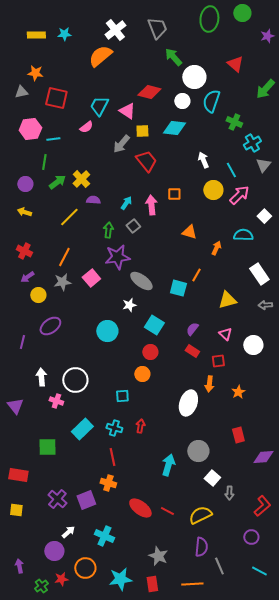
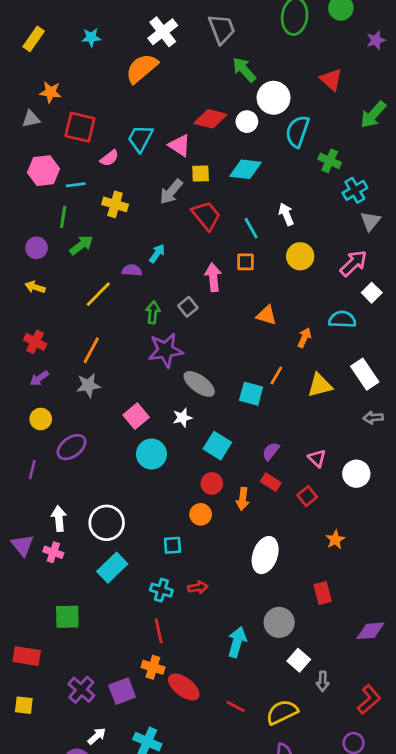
yellow rectangle: (36, 35) -> (34, 39), moved, turned -54
white circle: (182, 101) -> (247, 122), moved
pink semicircle: (86, 127) -> (109, 158), moved
cyan line: (231, 170) -> (251, 228), moved
yellow cross: (81, 179) -> (115, 204), moved, turned -30
pink arrow: (239, 195) -> (354, 263), moved
cyan arrow: (126, 203) -> (157, 253), moved
pink square: (91, 278) -> (136, 416), moved
yellow circle: (38, 295) -> (41, 419), moved
yellow triangle: (227, 300) -> (320, 385), moved
red square: (218, 361) -> (307, 496), turned -32
orange arrow: (209, 384) -> (243, 499), moved
pink cross: (56, 401) -> (53, 552), moved
purple triangle: (15, 406) -> (22, 545), moved
red arrow: (140, 426) -> (198, 587), turned 72
cyan rectangle: (82, 429) -> (112, 568), moved
red rectangle: (238, 435) -> (323, 593), moved
red ellipse: (140, 508) -> (184, 687), moved

